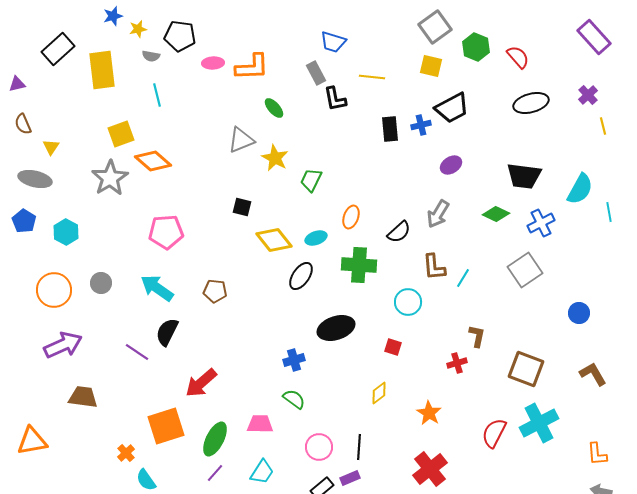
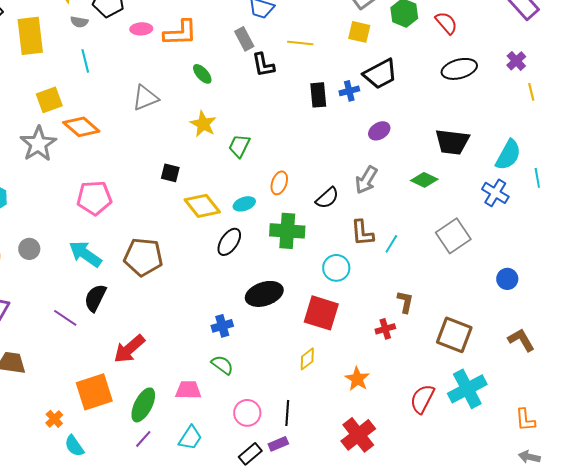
gray triangle: (241, 140) -> (145, 98), moved
blue cross: (541, 223) -> (495, 193), moved, turned -32
brown pentagon: (215, 291) -> (143, 257), size x1.6
red square: (393, 347) -> (321, 313), size x2.0

